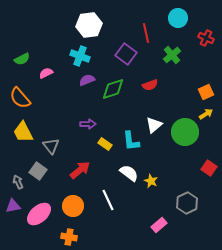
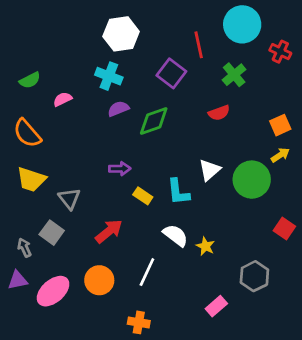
cyan circle: (178, 18) -> (242, 24), size x1.4
red semicircle: (150, 85) -> (219, 113), moved
yellow trapezoid: (23, 132) -> (31, 180), turned -45
white line: (108, 200) -> (147, 272), turned 50
orange cross: (69, 237) -> (139, 322), moved

